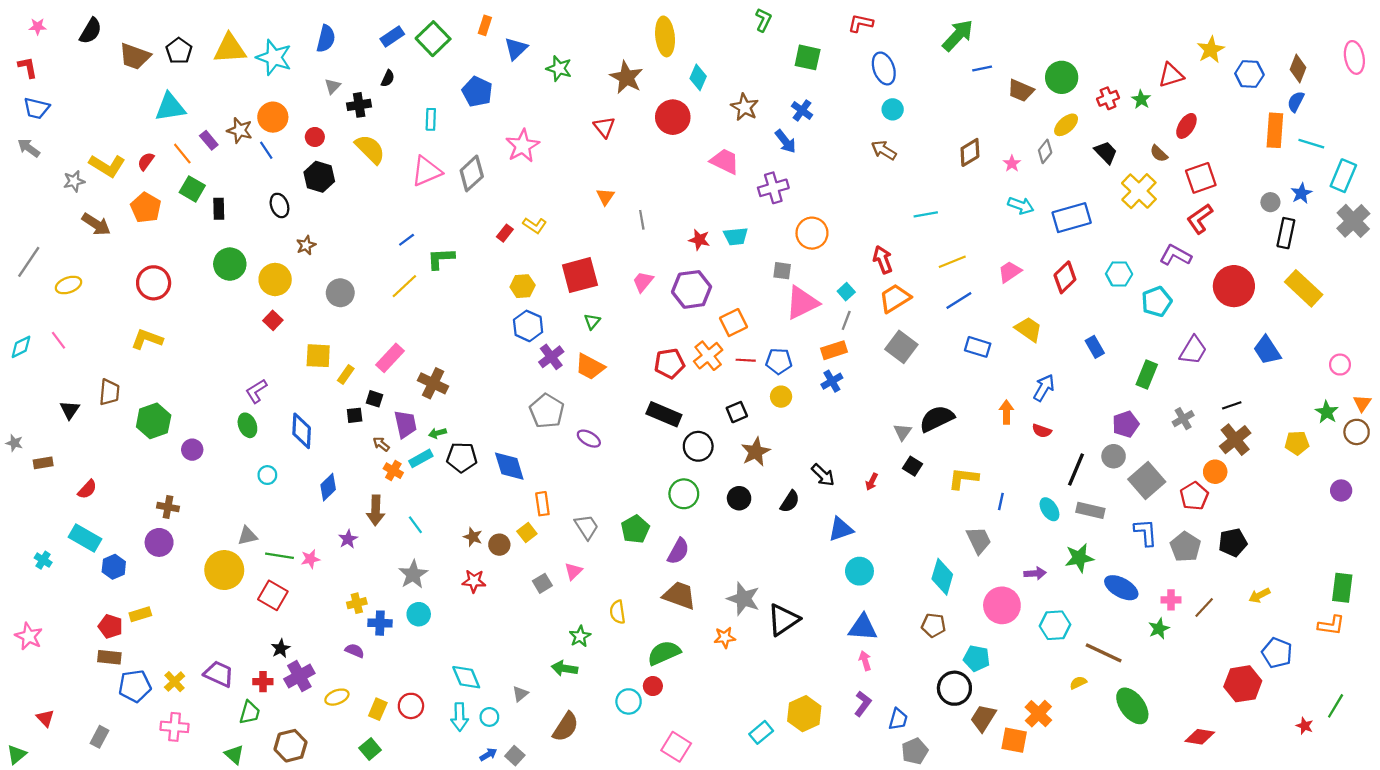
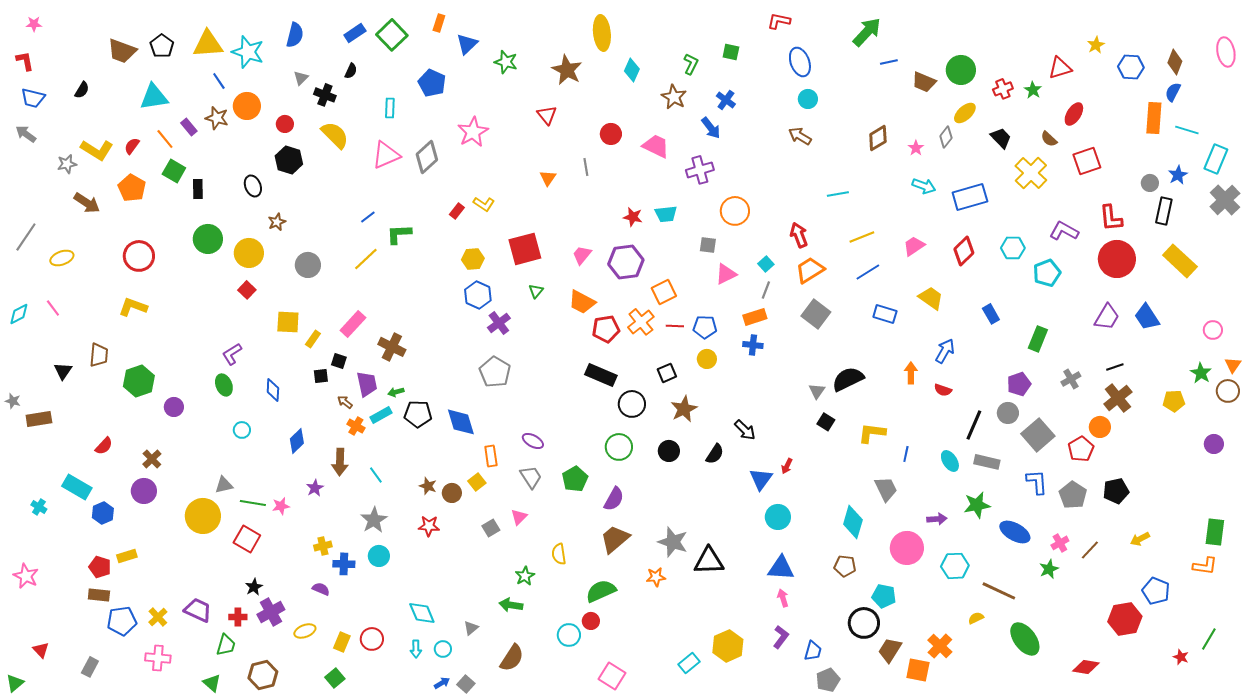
green L-shape: (763, 20) -> (691, 64), moved
black semicircle: (91, 31) -> (82, 90), moved, size x0.7
yellow star: (1211, 50) -> (1096, 45), size x0.7
green square: (808, 57) -> (731, 52), size x0.7
black cross: (359, 105) -> (325, 95), turned 30
red circle: (673, 117) -> (611, 134), moved, size x0.7
blue line: (266, 150) -> (219, 81), moved
red L-shape: (1200, 219) -> (1111, 218), moved, turned -60
gray line: (642, 220) -> (586, 167), moved
pink triangle: (802, 303) -> (726, 274), size x0.7
purple trapezoid: (1193, 350) -> (1107, 317), moved
orange trapezoid: (590, 367) -> (582, 302), moved
blue cross: (832, 381) -> (753, 345), turned 36
blue diamond: (302, 431) -> (273, 390), size x0.7
purple ellipse: (589, 439) -> (533, 441), moved
brown rectangle: (43, 463) -> (39, 419), size x1.4
red arrow: (872, 482) -> (787, 466), moved
red semicircle: (87, 489) -> (104, 446), moved
brown cross: (168, 507) -> (152, 459), turned 36
blue triangle: (841, 529) -> (761, 479), turned -35
brown trapezoid: (679, 595) -> (615, 539), turned -60
pink cross: (1171, 600) -> (1060, 543), turned -30
black triangle: (783, 620) -> (709, 561), turned 32
cyan arrow: (460, 717) -> (416, 649), size x0.7

